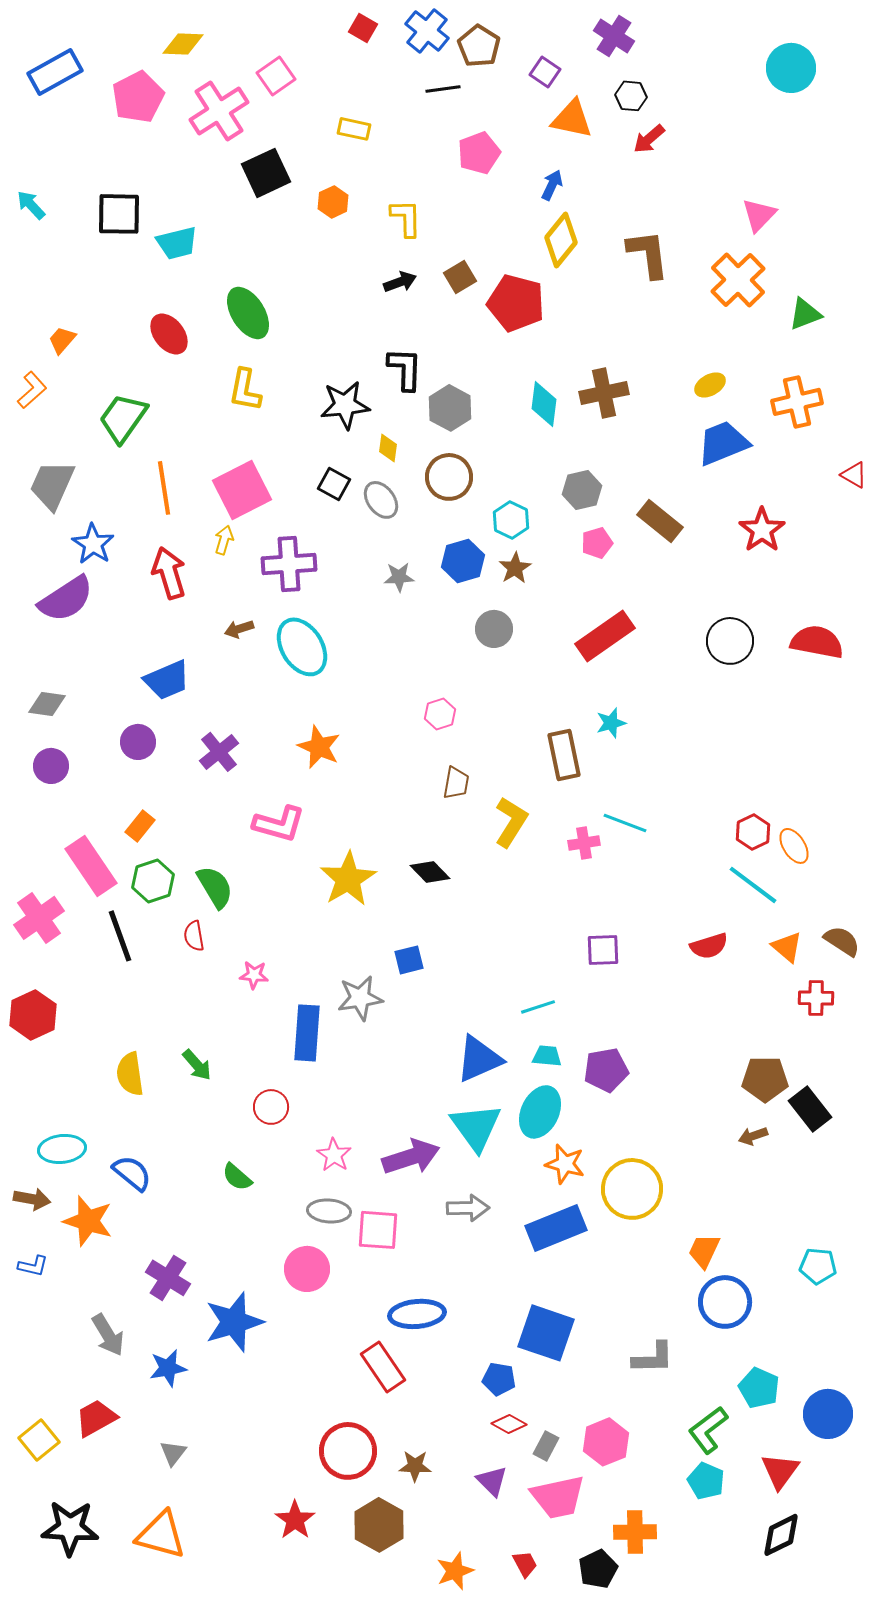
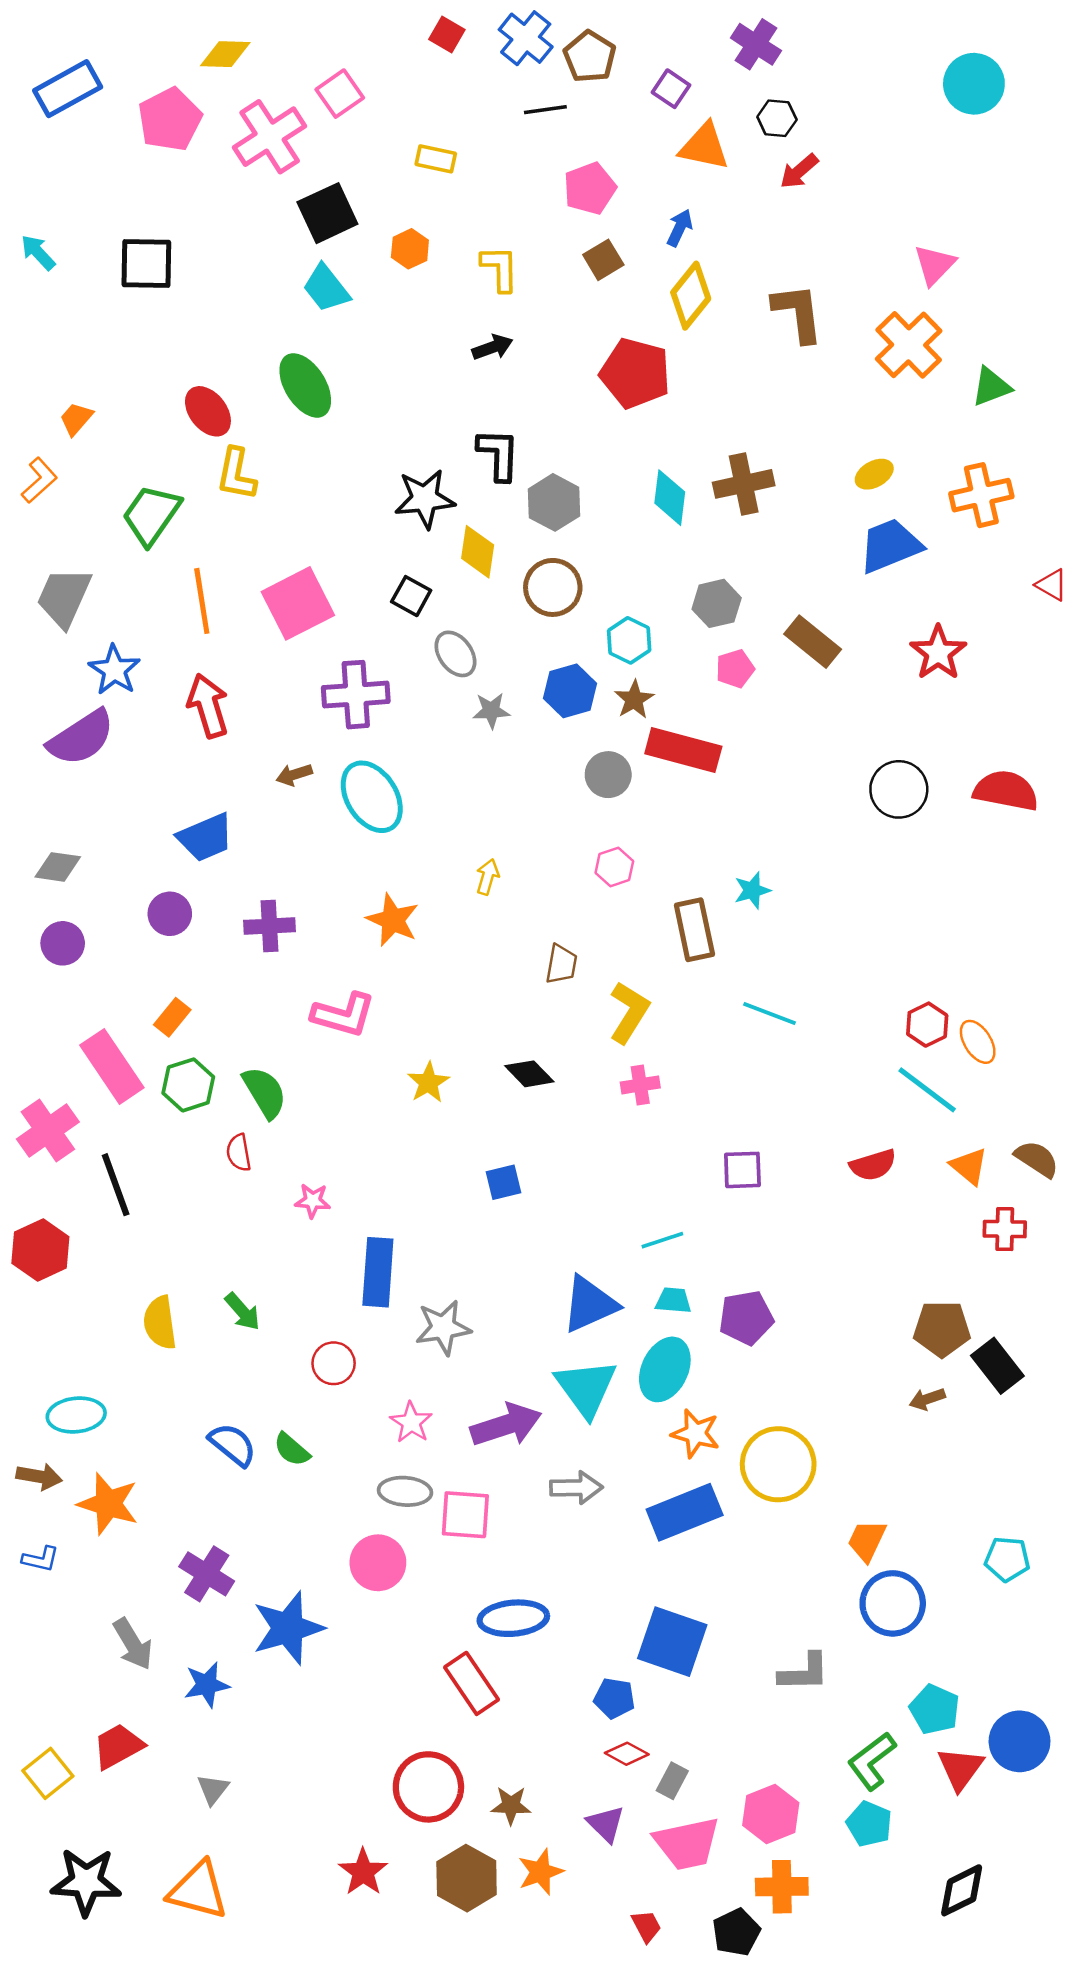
cyan trapezoid: (177, 243) -> (326, 288), moved, turned 66
brown square: (460, 277) -> (603, 260), moved
yellow L-shape: (245, 390) -> (236, 474), moved
yellow diamond: (388, 448) -> (478, 552), size x1.5
gray ellipse: (381, 500) -> (455, 654), moved
yellow arrow: (224, 540) -> (488, 877), moved
red rectangle: (605, 636) -> (683, 750), moved, turned 50
pink hexagon: (440, 714) -> (614, 867), moved
purple cross: (219, 752) -> (270, 926), turned 36
pink cross: (584, 843) -> (640, 1085), moved
yellow star: (348, 879) -> (428, 1082), size x0.6
black line: (120, 936) -> (116, 1185), moved
gray star: (360, 998) -> (443, 1328), moved
blue semicircle: (132, 1173) -> (233, 1445), moved
pink hexagon: (606, 1442) -> (771, 1814), moved
red triangle: (780, 1471) -> (960, 1768), moved
orange star: (455, 1571) -> (540, 1872), moved

